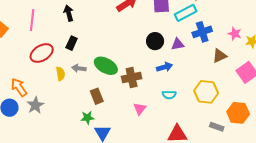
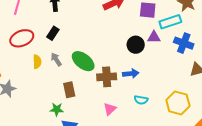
blue cross: (202, 32) -> (184, 43), turned 30
purple triangle: (178, 44) -> (154, 37), moved
blue arrow: (164, 67) -> (131, 74), moved
gray arrow: (79, 68) -> (56, 59), turned 40

